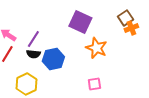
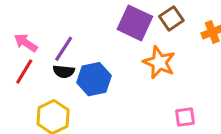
brown square: (125, 18) -> (171, 18), moved
pink square: (94, 84) -> (185, 117), moved

